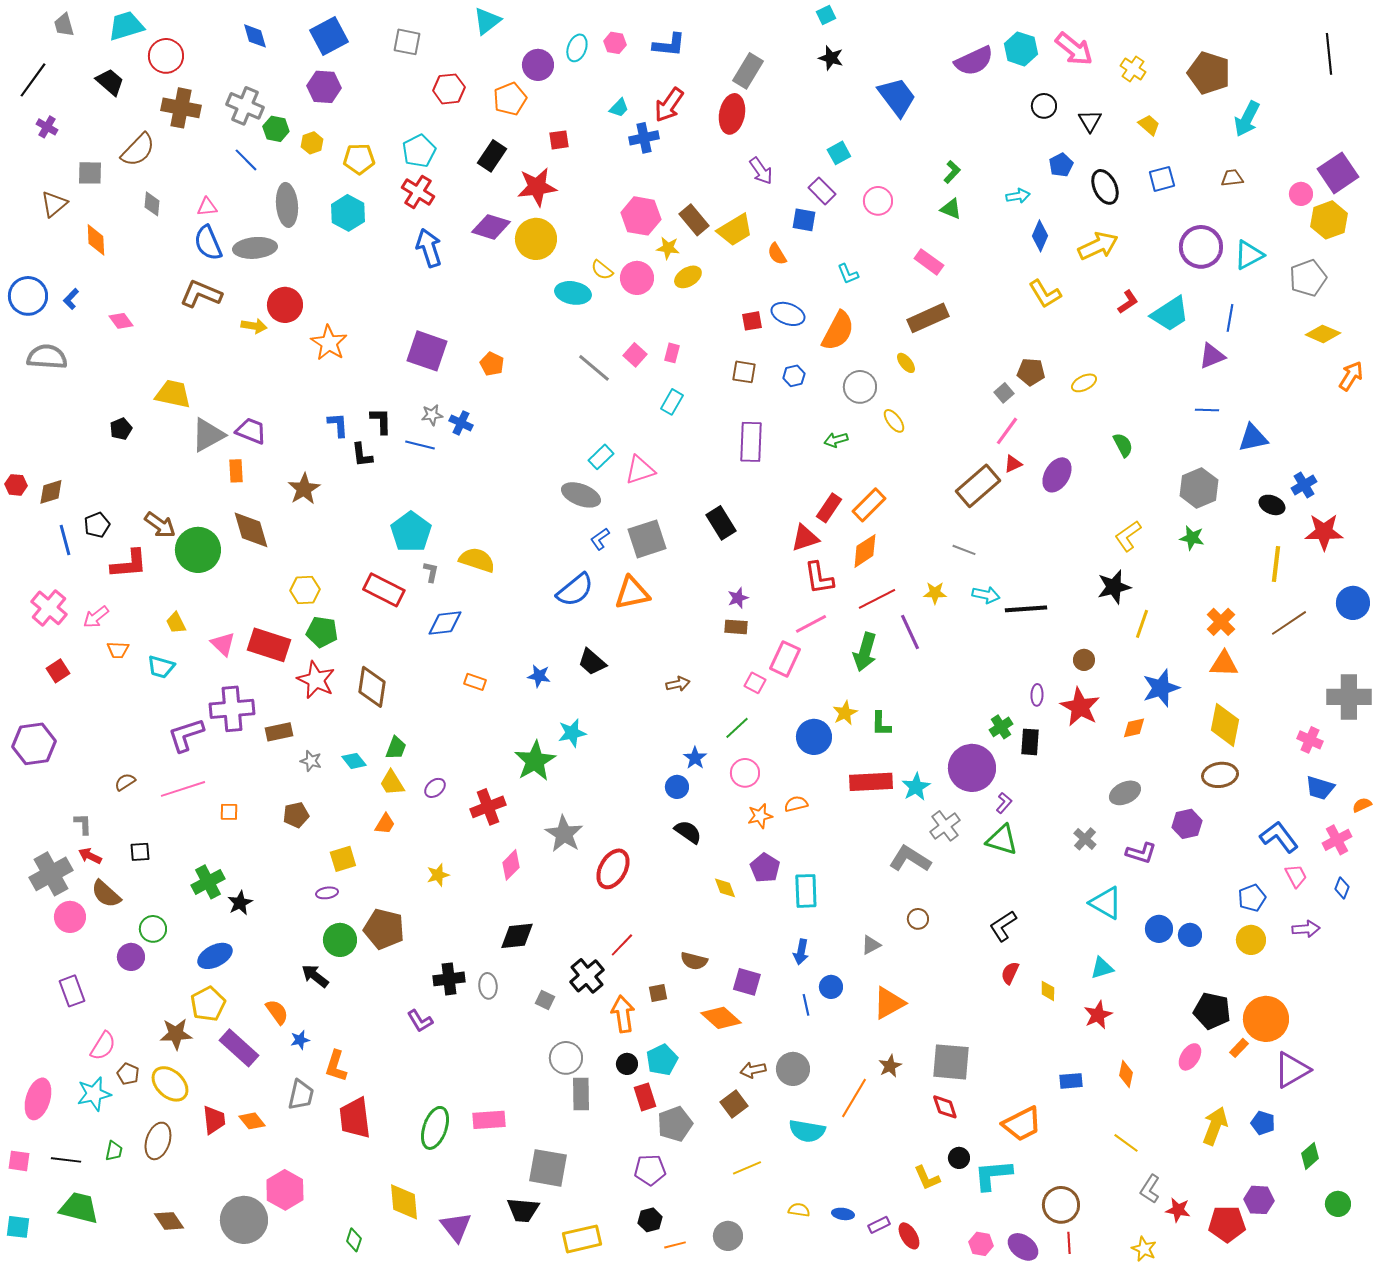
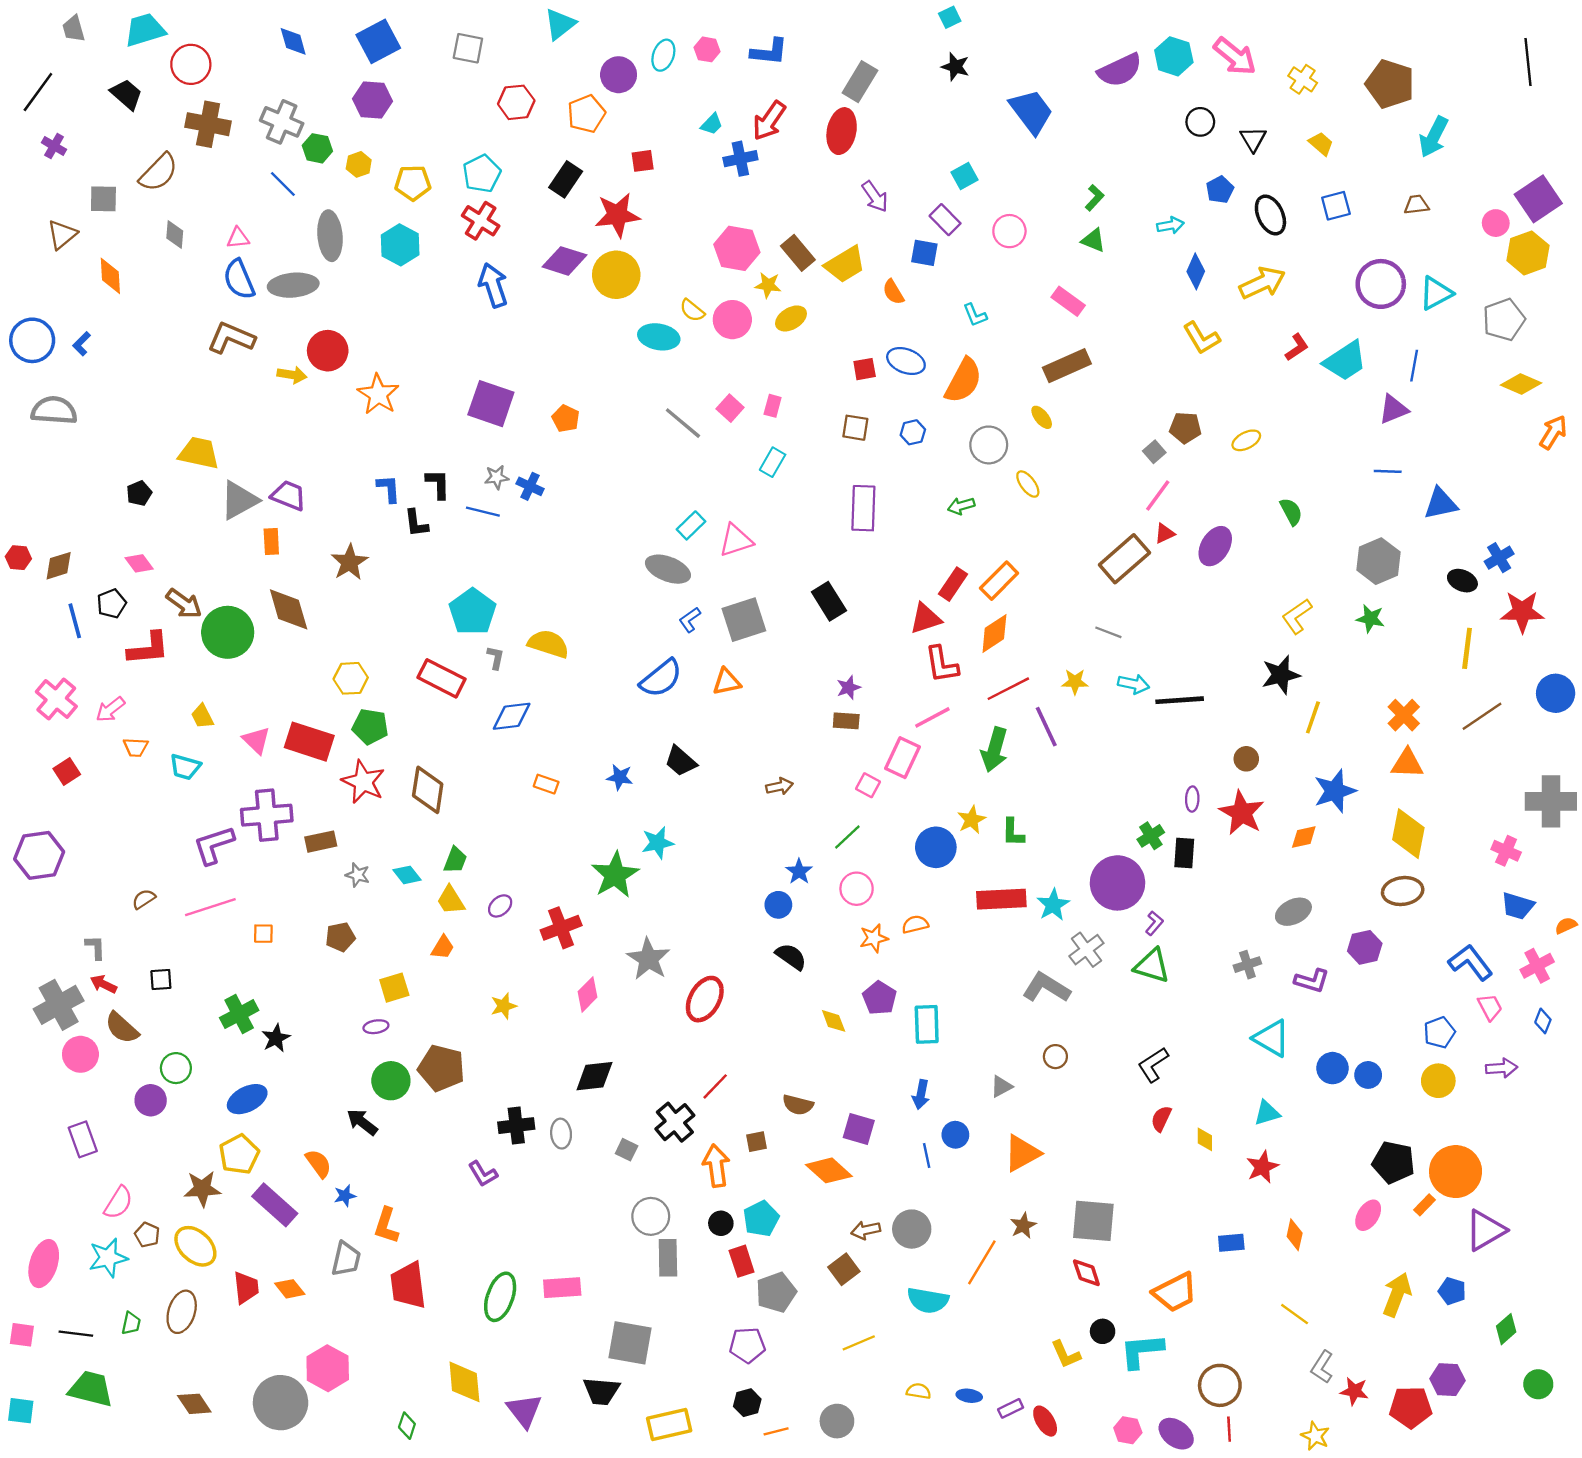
pink diamond: (121, 321) -> (139, 563), moved
orange triangle: (632, 593) -> (727, 682), size x0.7
gray cross: (1085, 839) -> (1247, 965), turned 30

